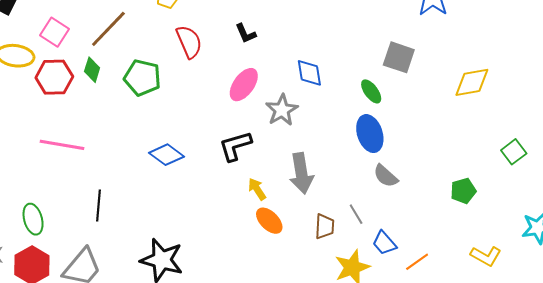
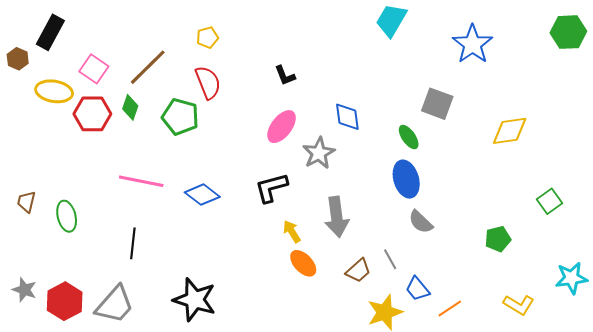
red semicircle: (189, 42) -> (208, 82), moved
pink line: (62, 145) -> (141, 181), moved
green ellipse: (33, 219) -> (67, 216), moved
brown trapezoid: (325, 226) -> (358, 271), turned 44

